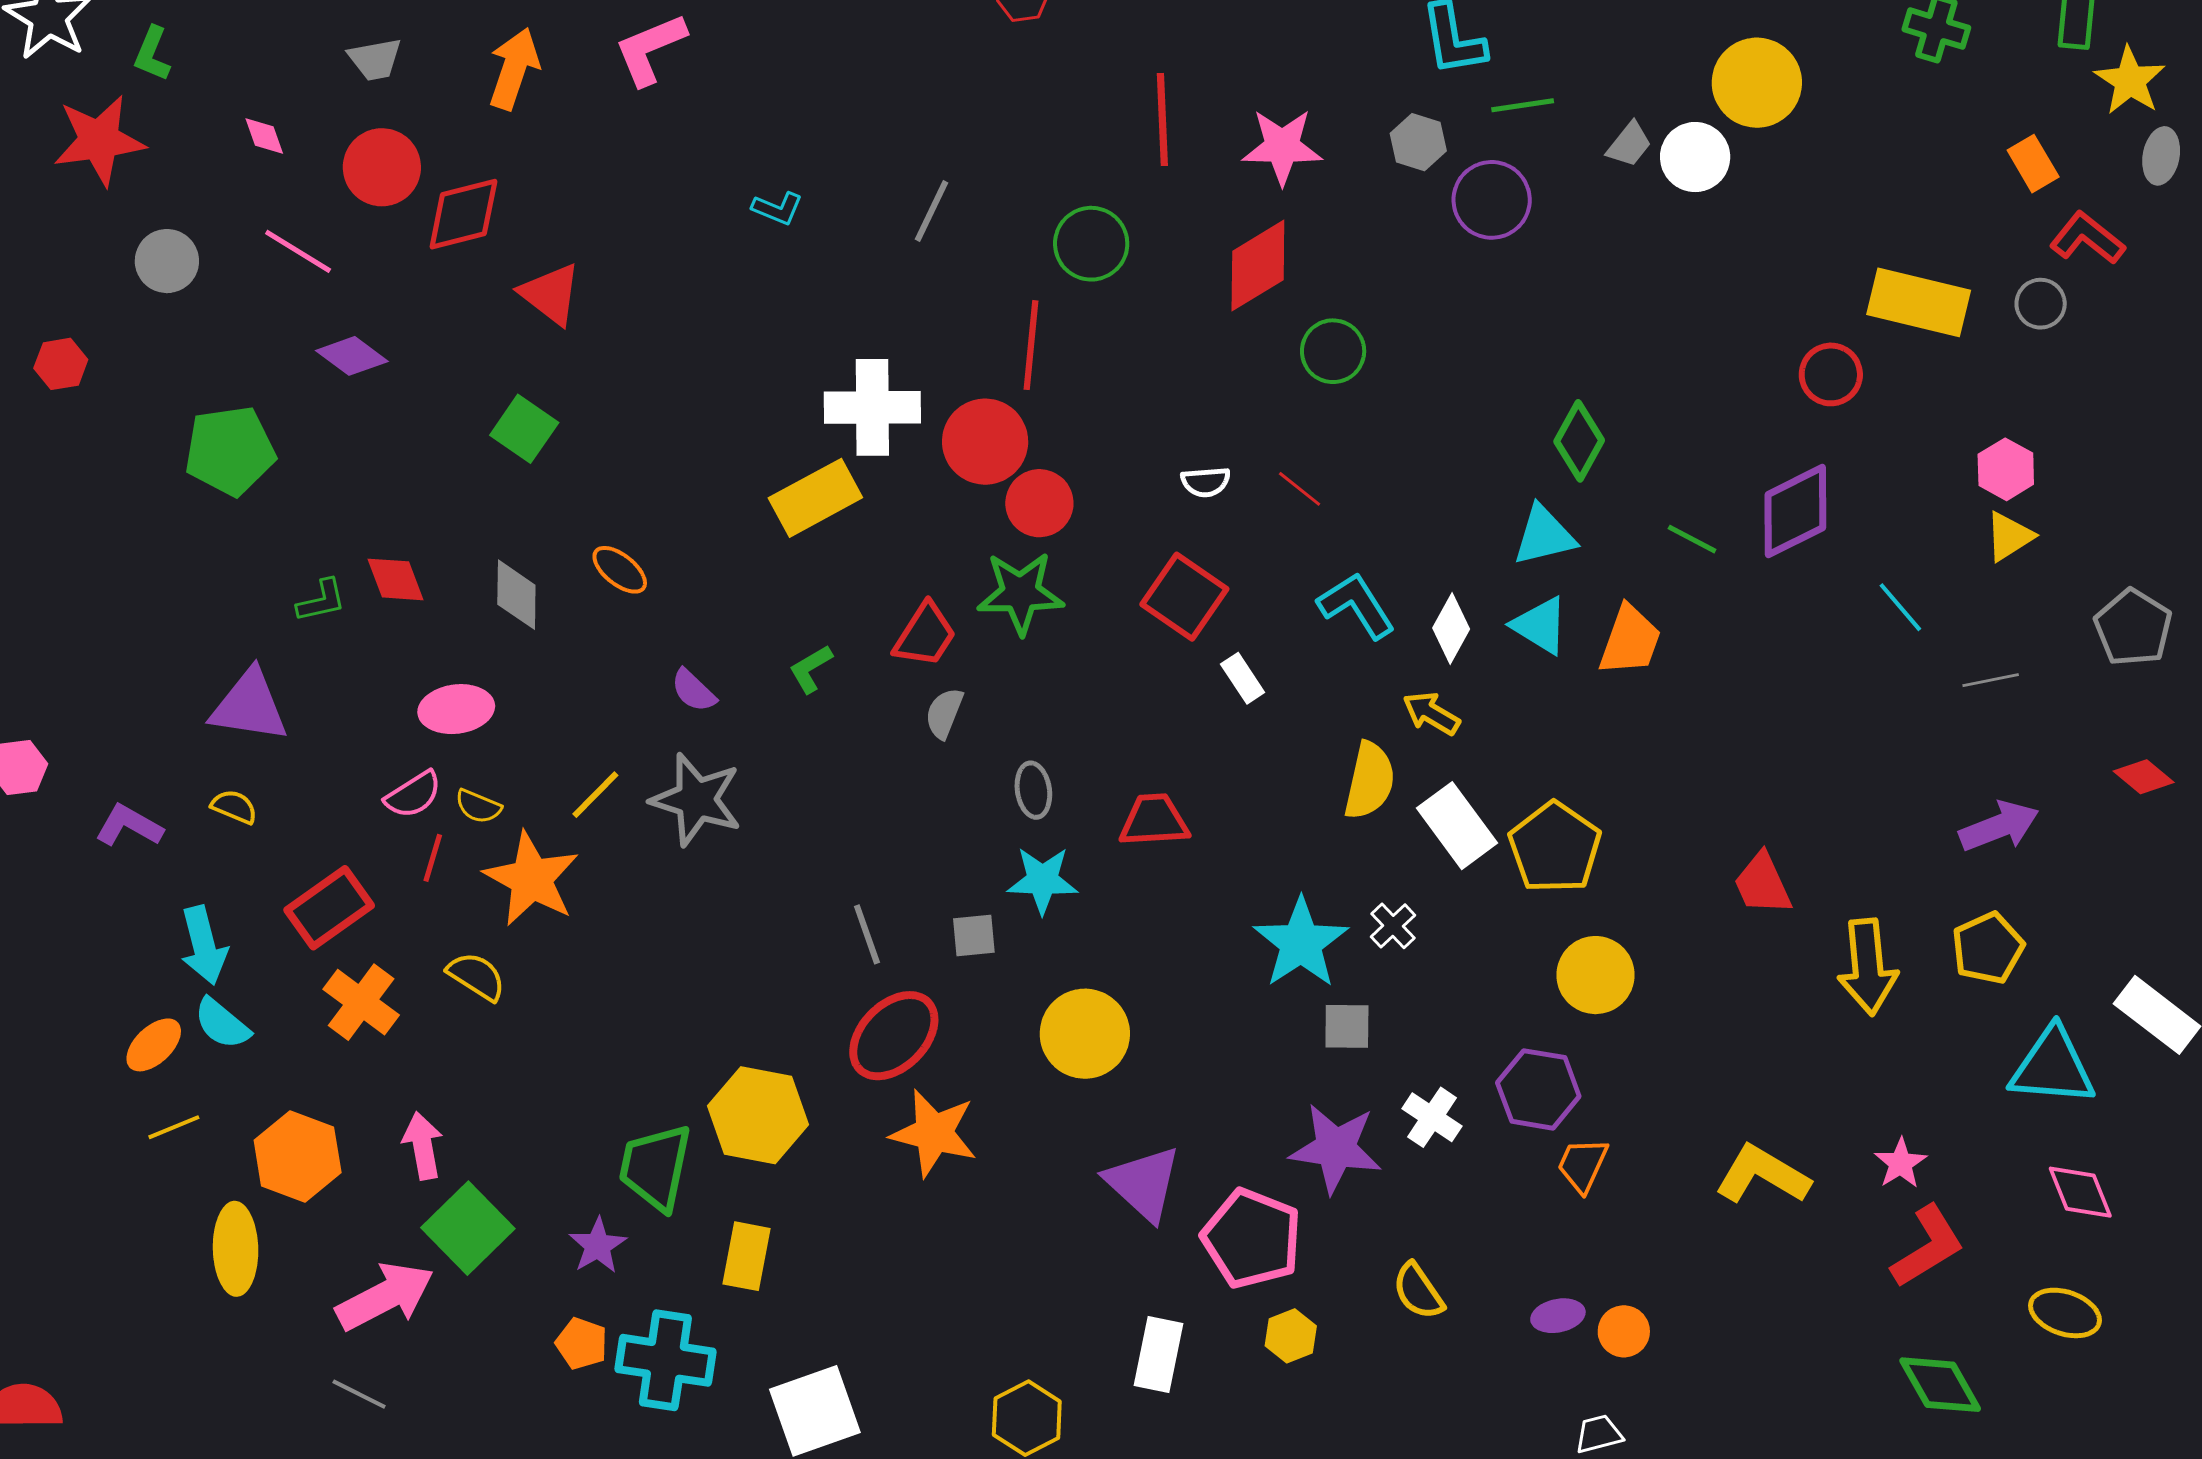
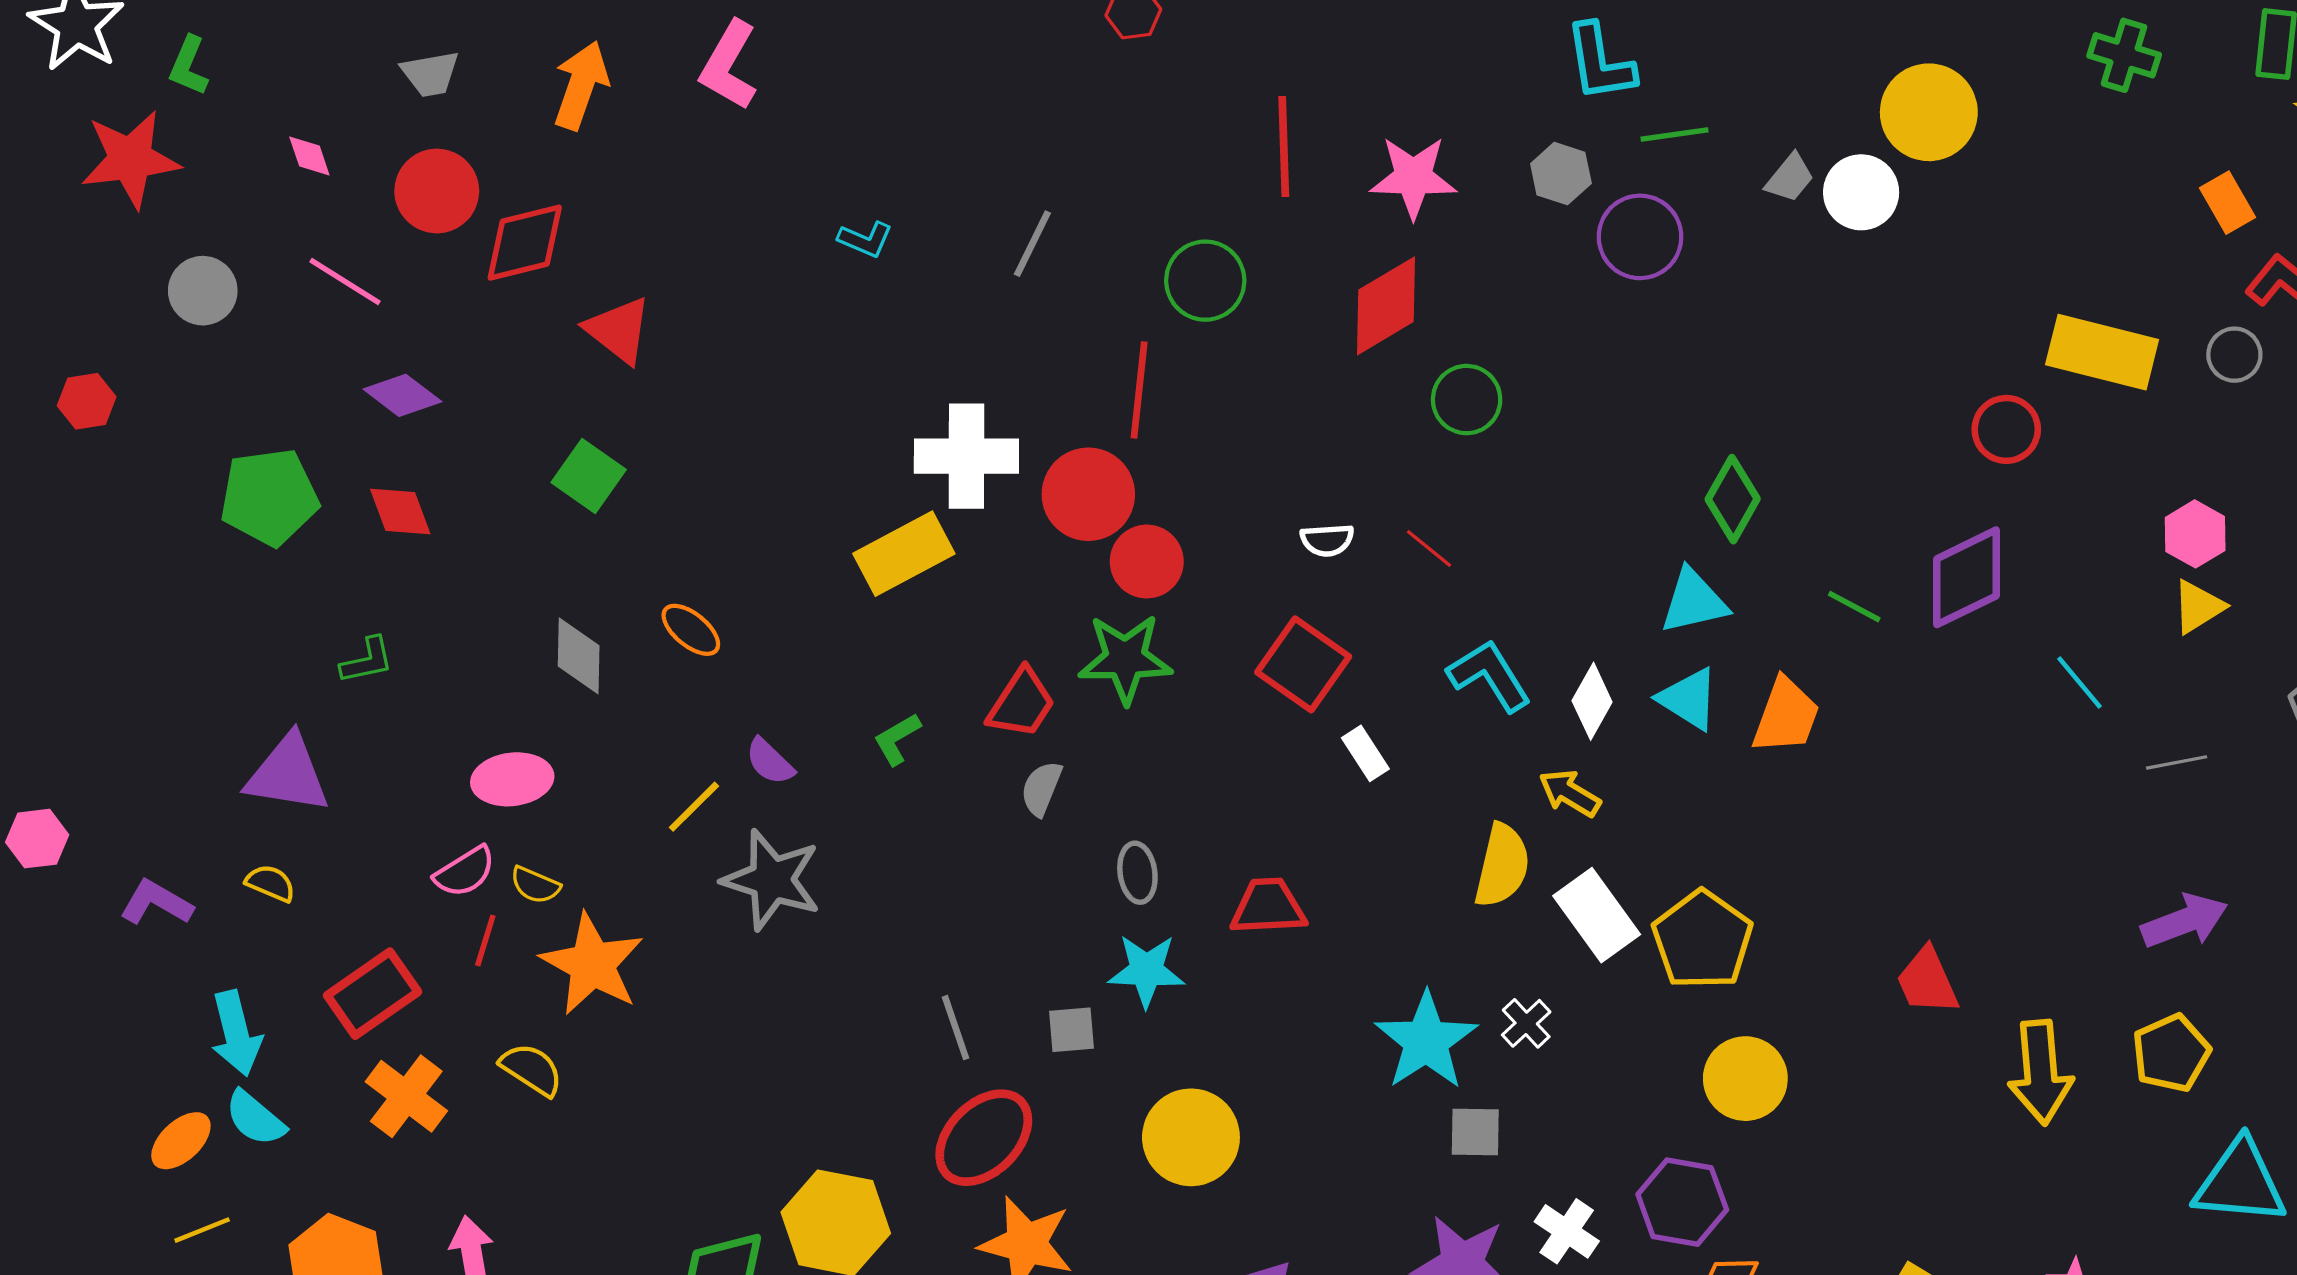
pink L-shape: (650, 49) -> (729, 65), turned -38
red diamond: (396, 579) -> (400, 511), moved
yellow line: (595, 795) -> (694, 807), moved

